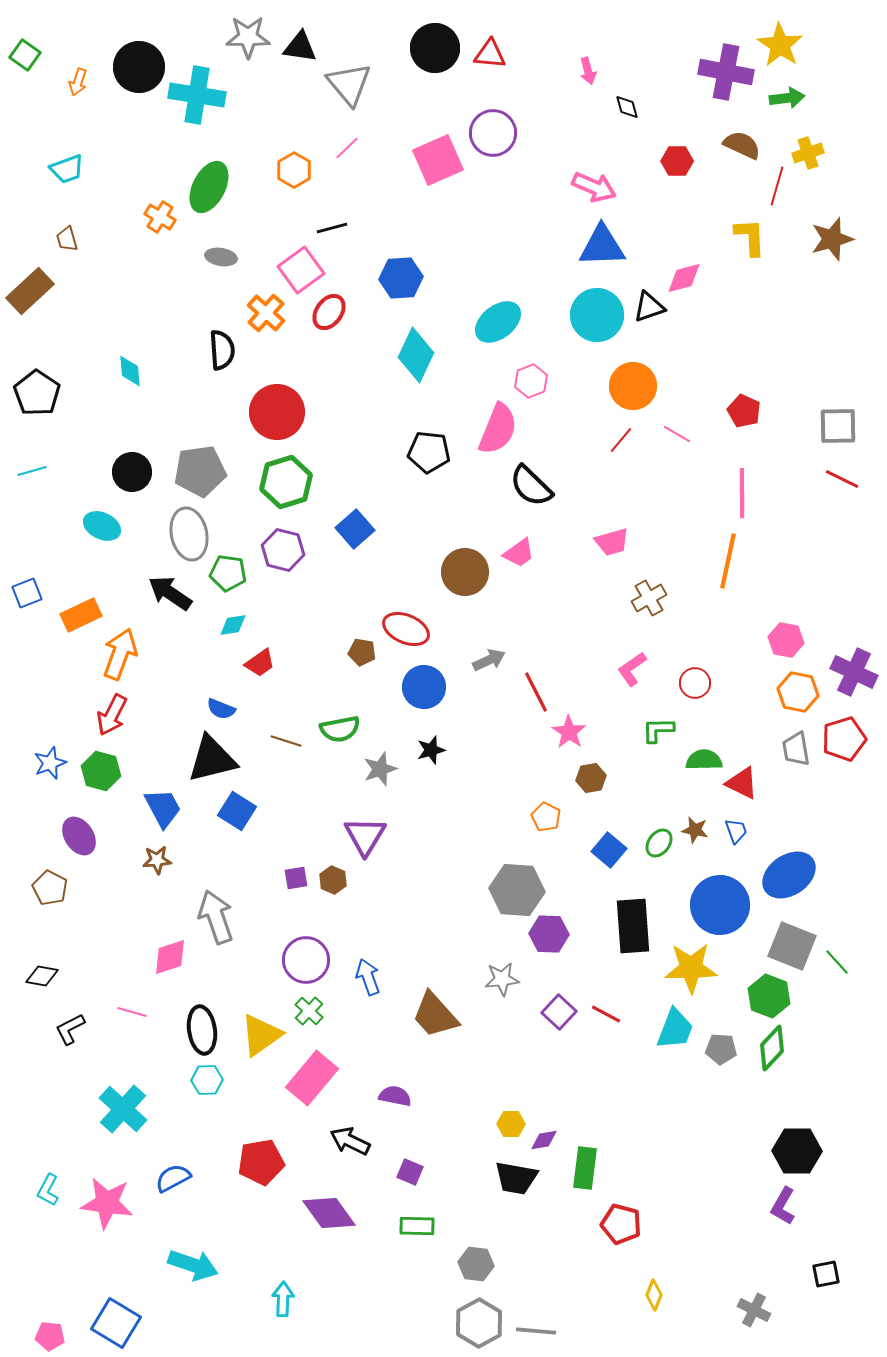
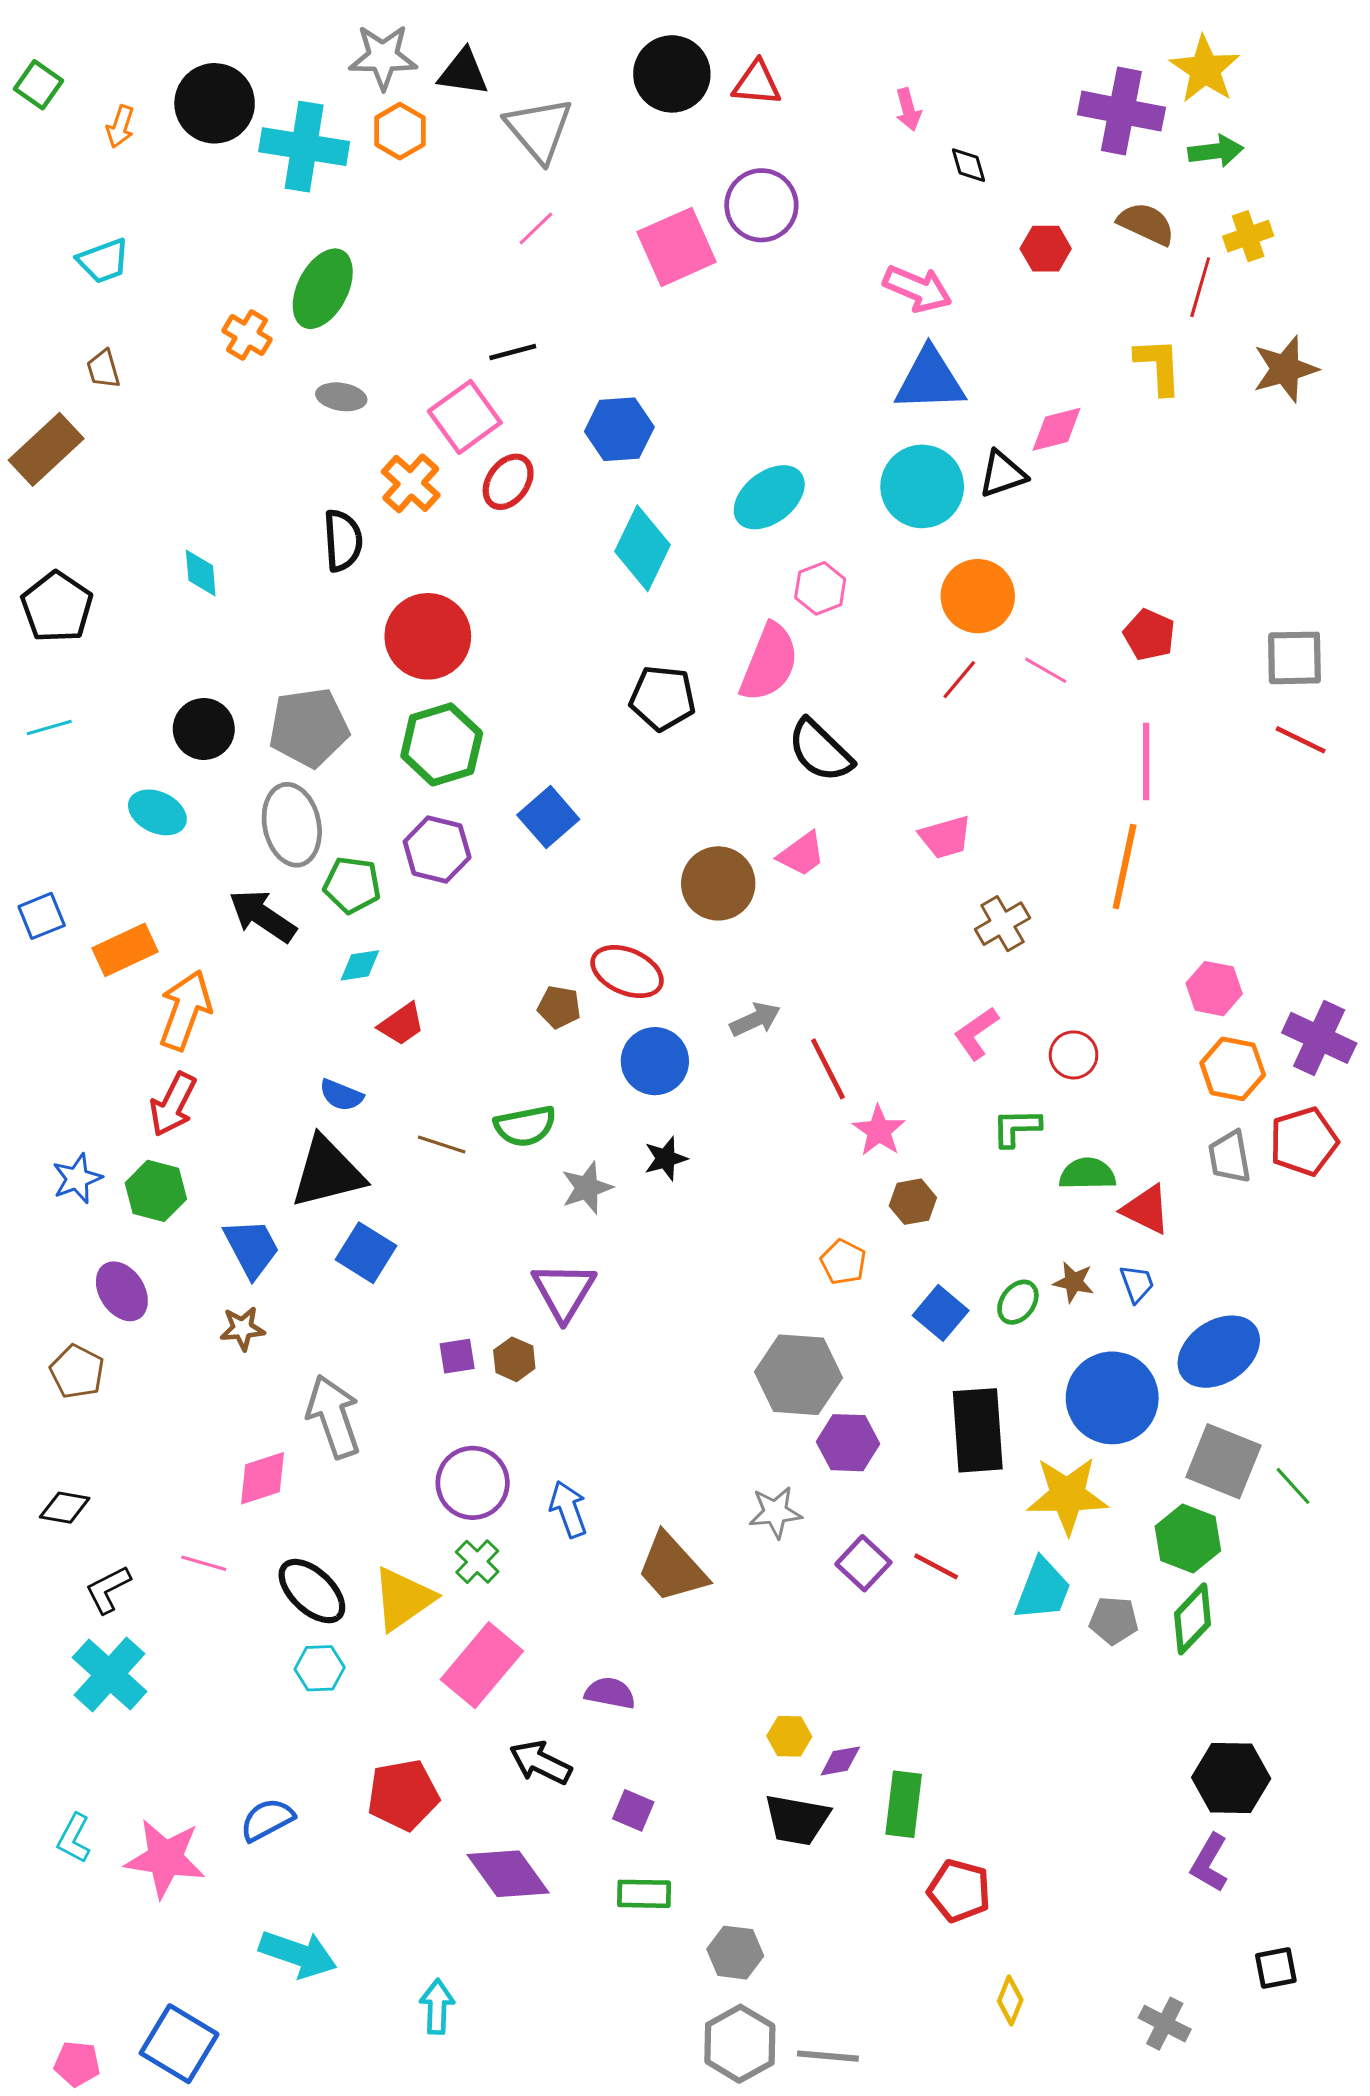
orange hexagon: (294, 170) -> (400, 131), moved
black ellipse: (202, 1030) -> (312, 1591), turned -39
cyan cross: (123, 1109) -> (110, 1674), moved

